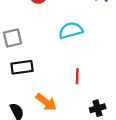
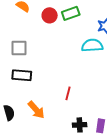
cyan semicircle: (71, 30) -> (92, 45), moved

